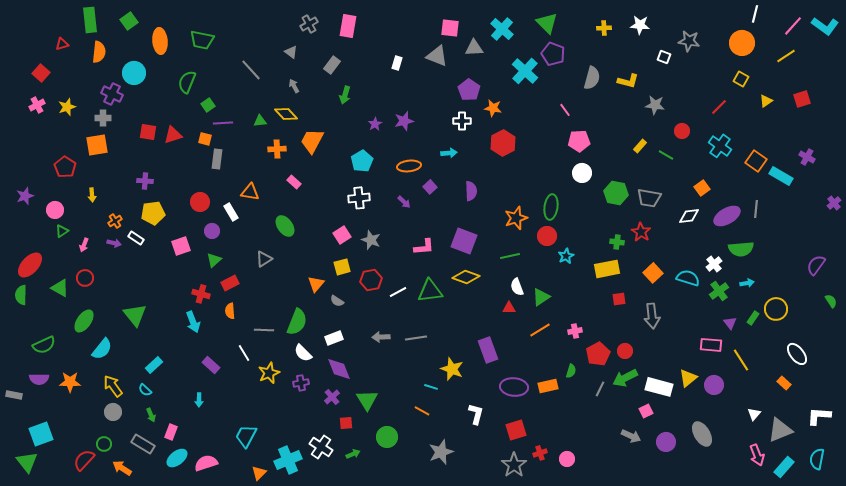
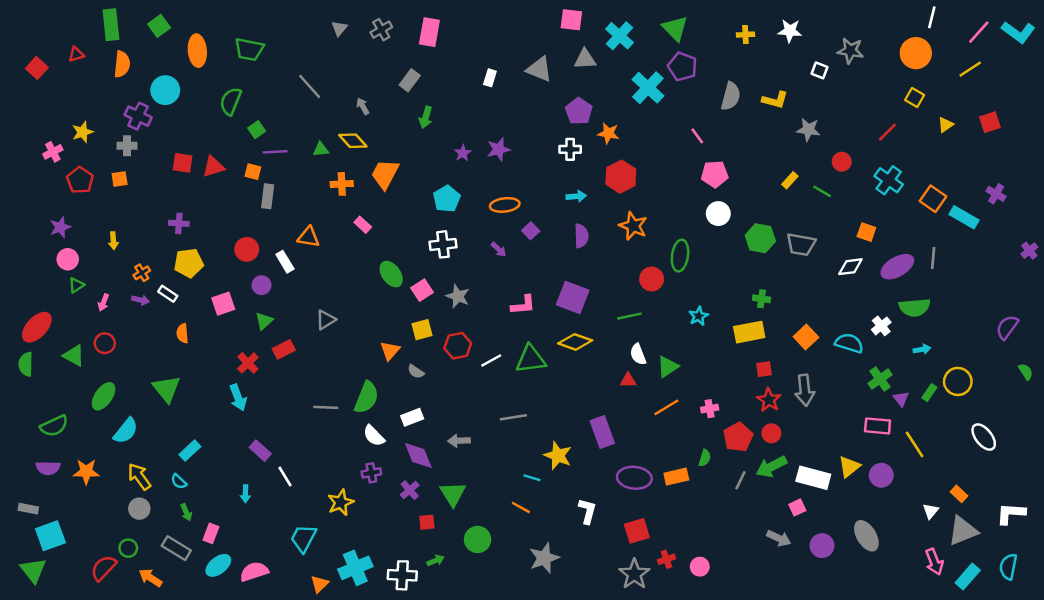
pink square: (450, 28) -> (571, 20), moved
gray triangle: (291, 52) -> (339, 28), moved, turned 32
red square: (41, 73) -> (37, 68), moved
pink cross: (37, 105) -> (53, 152), moved
orange square: (97, 145) -> (120, 179), size x0.6
cyan arrow: (449, 153) -> (576, 196), moved
red pentagon: (65, 167) -> (80, 180), moved
orange square: (702, 188) -> (866, 232), turned -35
purple star: (25, 196) -> (60, 227), moved
orange star: (516, 218) -> (633, 226), moved, turned -30
green ellipse: (285, 226) -> (391, 274), moved
red star: (641, 232) -> (769, 400), moved
red circle: (547, 236) -> (652, 279), moved
green cross: (719, 291) -> (880, 379), moved
red cross: (201, 294) -> (248, 363), turned 30
orange semicircle: (230, 311) -> (183, 333), moved
gray arrow: (381, 337) -> (459, 441), moved
white line: (244, 353) -> (285, 477), moved
yellow star: (269, 373) -> (341, 502), moved
orange rectangle: (784, 383) -> (959, 494), moved
gray rectangle: (14, 395) -> (28, 509), moved
white cross: (321, 447) -> (402, 575), moved, turned -30

